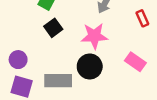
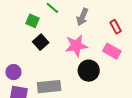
pink rectangle: (135, 62) -> (112, 51), moved
black circle: (90, 66) -> (89, 71), moved

